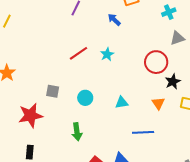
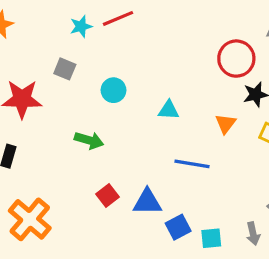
cyan star: (107, 54) -> (81, 26), moved
green arrow: (77, 132) -> (89, 140), turned -78

